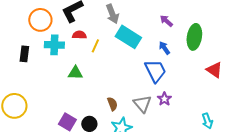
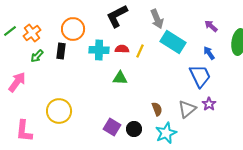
orange circle: (40, 20) -> (73, 29), moved
red semicircle: (79, 35) -> (122, 49), moved
black rectangle: (24, 54) -> (61, 51), moved
gray triangle: (142, 104) -> (187, 109), turned 30

